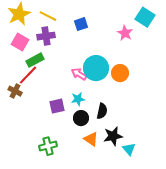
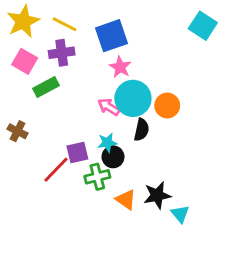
blue square: (81, 24) -> (112, 36), size x1.6
pink star: (125, 33) -> (120, 67), moved
red line: (28, 75) -> (56, 170), moved
black semicircle: (102, 111) -> (142, 130), moved
black circle: (81, 118) -> (113, 157), moved
green cross: (48, 146) -> (97, 177), moved

